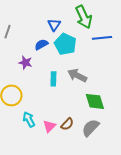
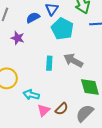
blue semicircle: (41, 45) -> (33, 18), moved
purple star: (25, 63) -> (18, 38), moved
cyan arrow: (29, 119) -> (31, 95), moved, turned -49

